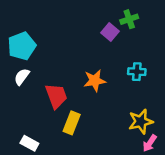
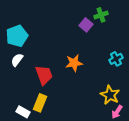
cyan cross: (137, 72) -> (116, 59), moved, turned -32
yellow star: (141, 122) -> (110, 95), turned -30
yellow rectangle: (72, 123) -> (40, 103), moved

